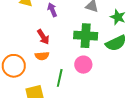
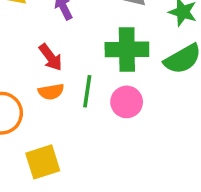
green line: (60, 78) -> (87, 91), moved

